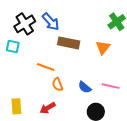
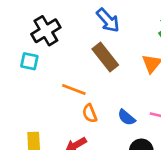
blue arrow: (51, 22) -> (108, 20), moved
brown rectangle: (69, 43) -> (105, 57), turned 40

